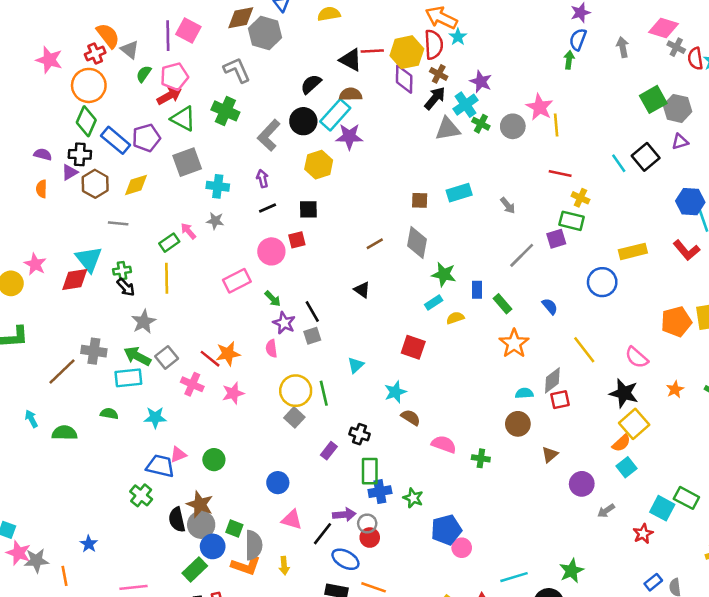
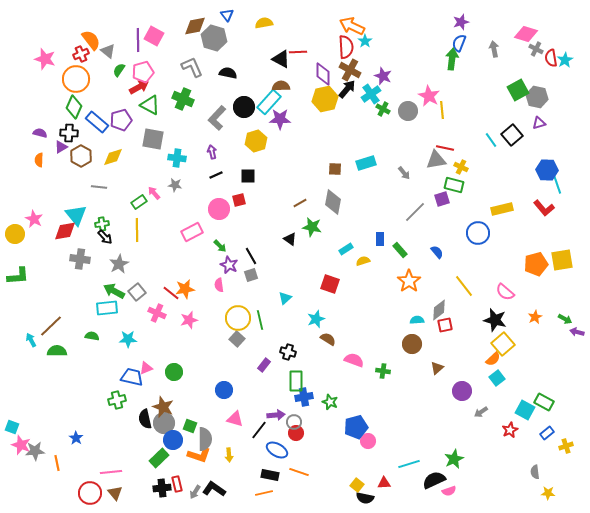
yellow hexagon: (407, 52) -> (325, 99), moved
green arrow: (569, 60) -> (452, 59), size x1.5
brown cross: (439, 74) -> (350, 70), size x1.5
black semicircle: (311, 84) -> (228, 73), moved, turned 54
gray triangle: (448, 129) -> (436, 160), moved
gray square: (187, 162) -> (153, 139), turned 30
green star: (444, 274) -> (312, 227), moved
gray cross: (94, 351) -> (80, 259), moved
brown line: (62, 371) -> (51, 326), moved
green cross: (141, 495) -> (117, 400), turned 36
blue rectangle: (653, 582) -> (547, 433), moved

